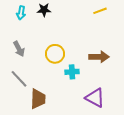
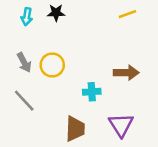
yellow circle: (55, 54) -> (52, 65), moved
purple triangle: (95, 98) -> (121, 125), turned 30
brown trapezoid: (38, 99) -> (75, 129), moved

